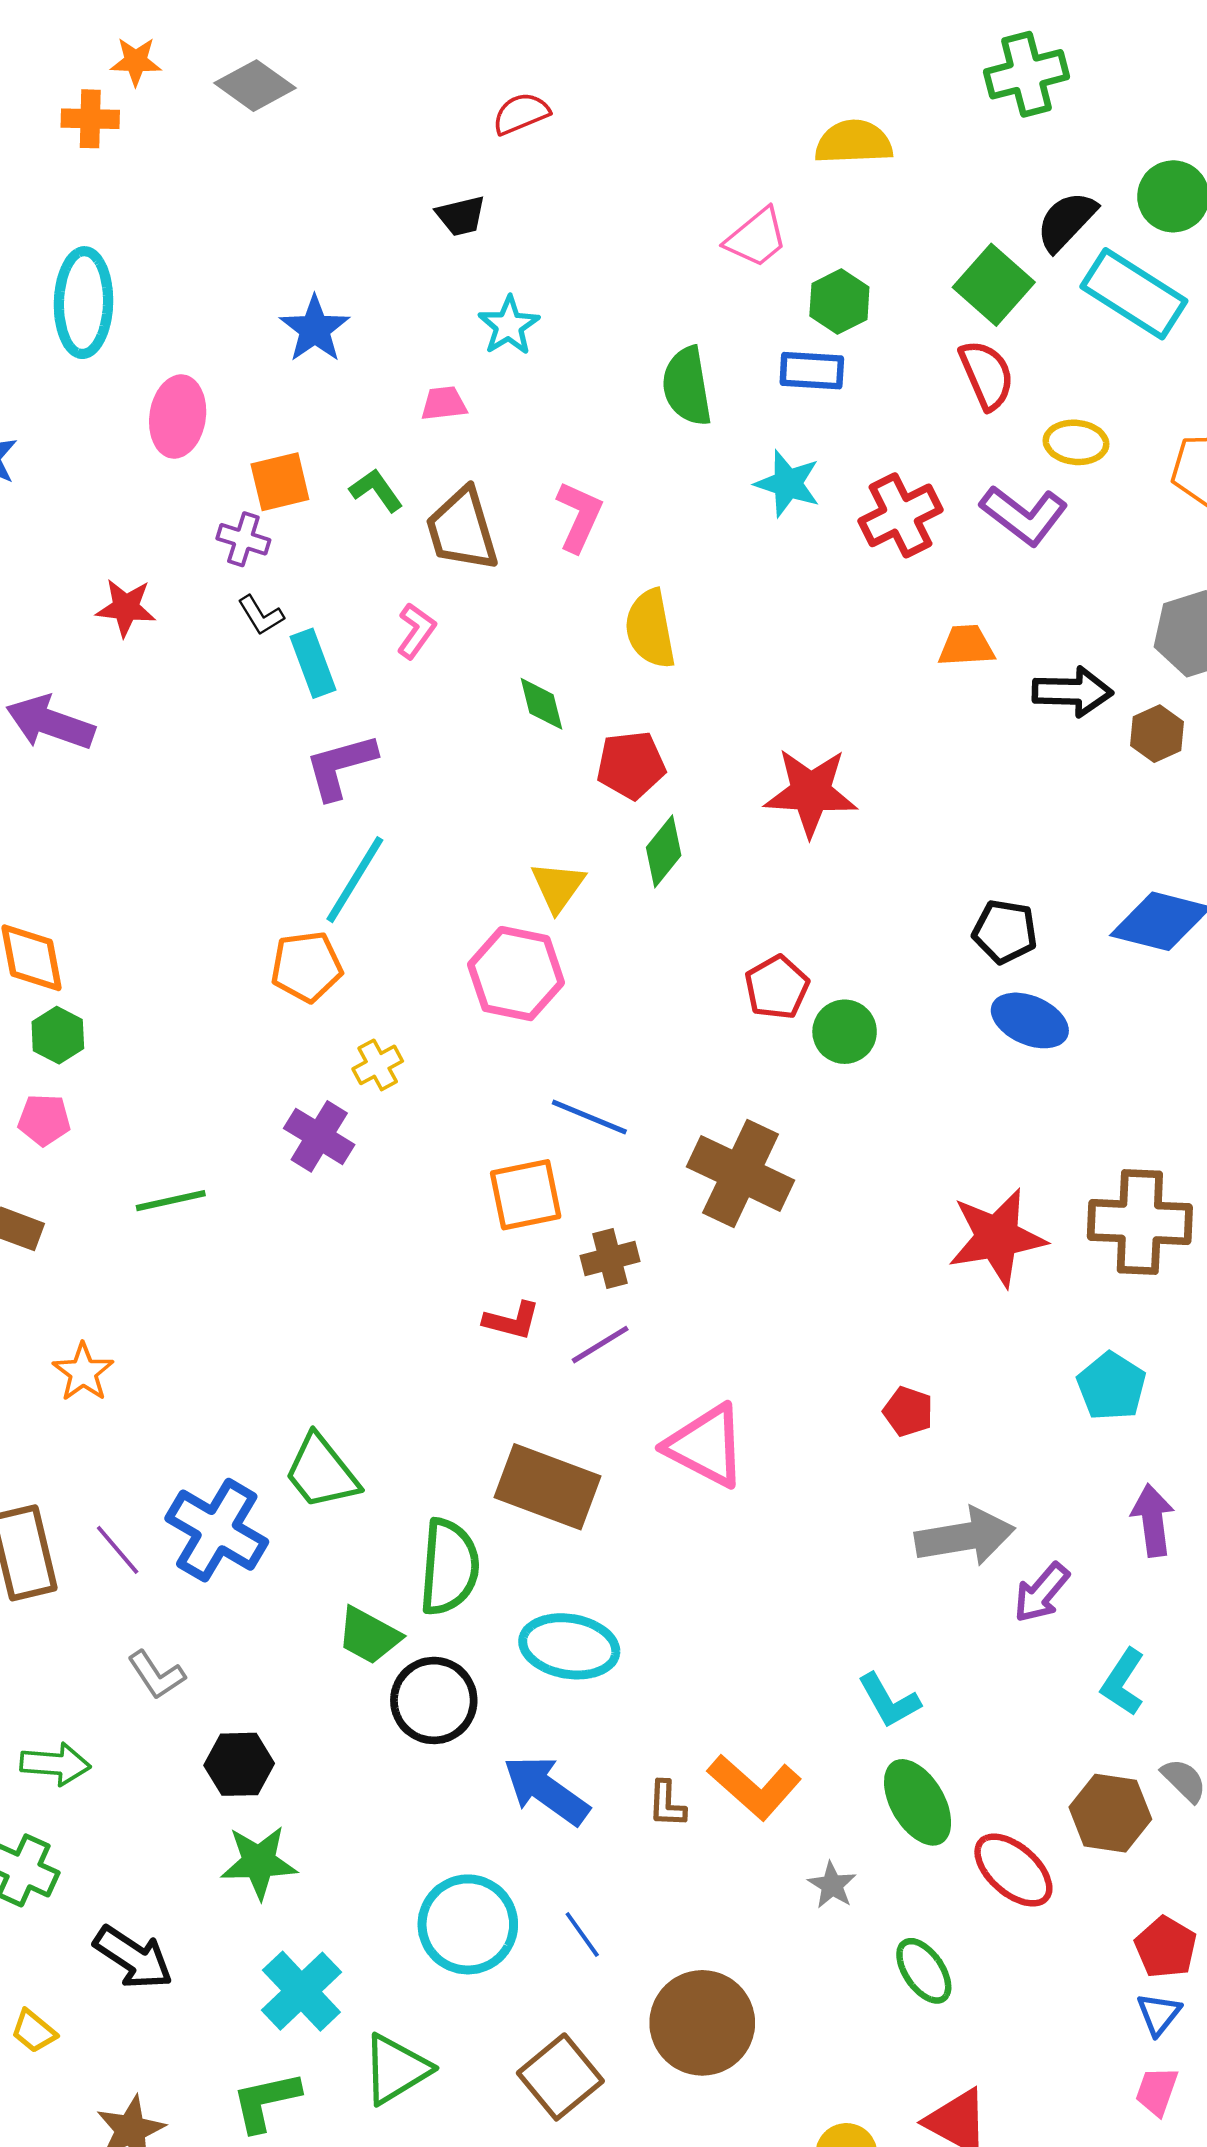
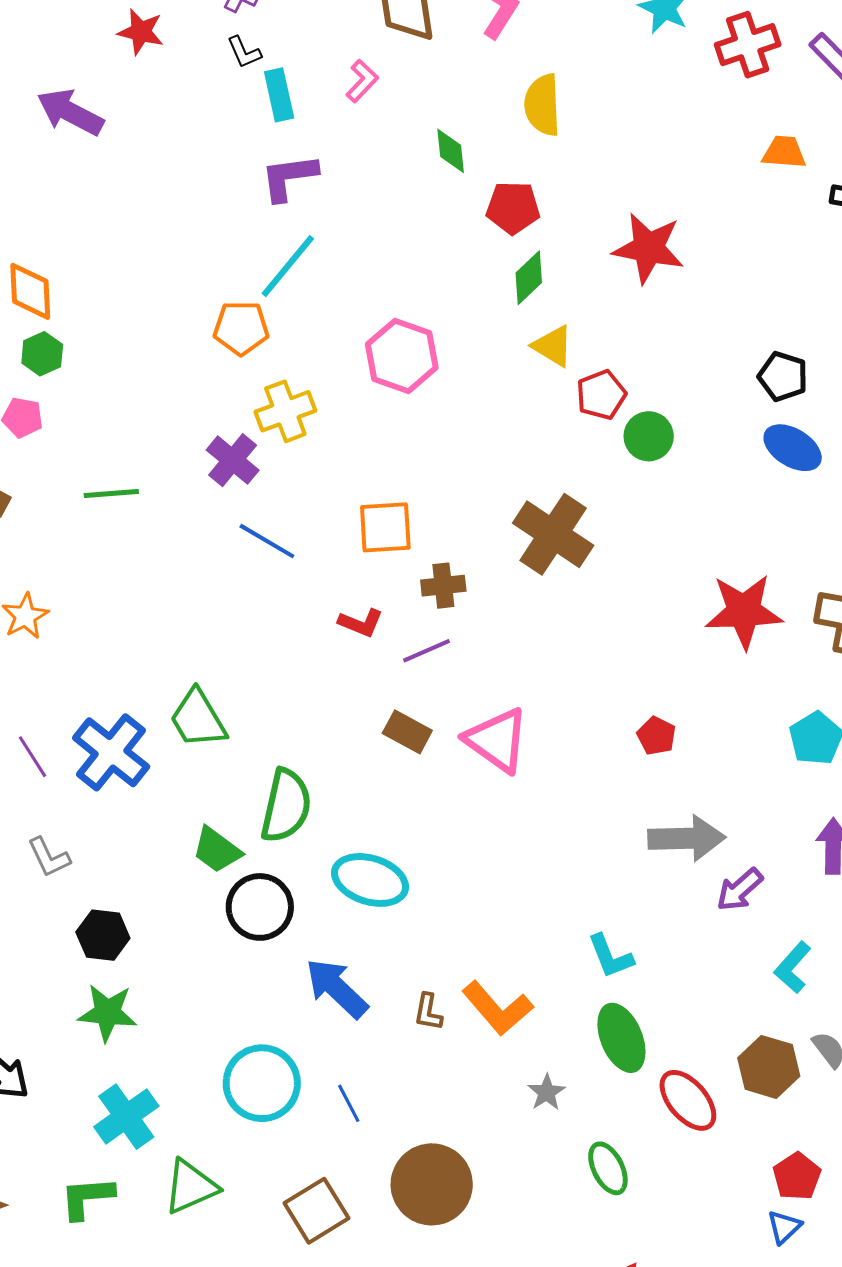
yellow triangle: (558, 887) -> (553, 346), moved, turned -42
yellow cross: (378, 1065) -> (285, 411), size x1.5
blue line: (589, 1117) -> (267, 541), moved
brown rectangle: (548, 1487) -> (407, 732), moved, size x0.6

